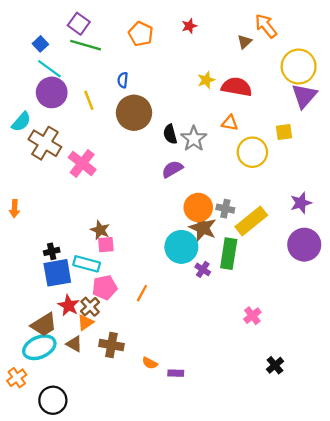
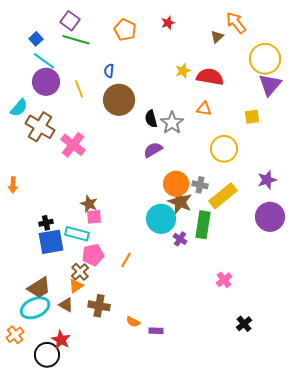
yellow circle: (252, 152) -> (224, 149), moved
red star: (69, 306) -> (61, 340), moved

